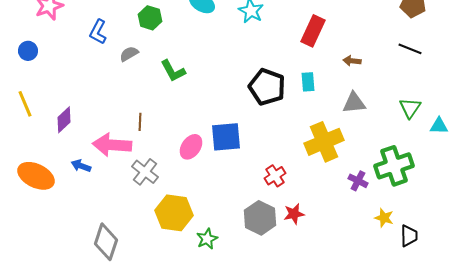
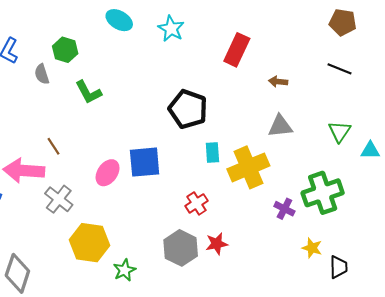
green hexagon: (150, 18) -> (65, 50), moved
gray semicircle: (129, 54) -> (42, 74), turned -78
cyan rectangle: (308, 82) -> (212, 153), moved
brown line: (140, 122) -> (53, 146), turned -36

